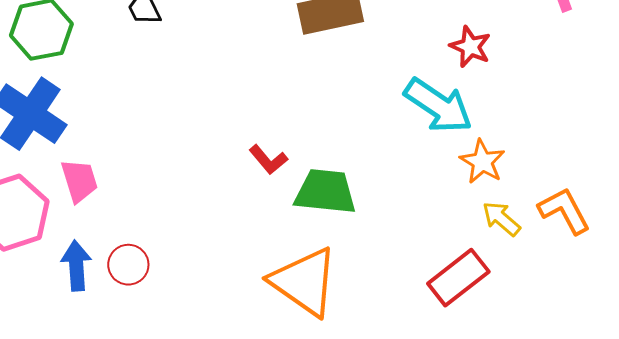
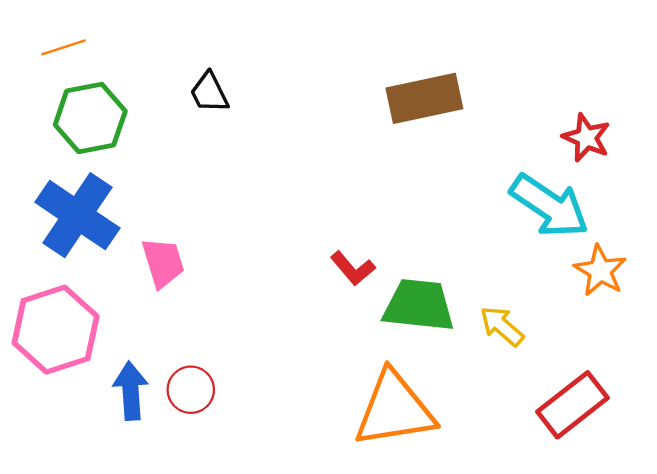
pink trapezoid: (79, 181) -> (163, 263), moved
yellow arrow: (501, 219) -> (502, 326), moved
orange triangle: (304, 282) -> (394, 409), turned -44

